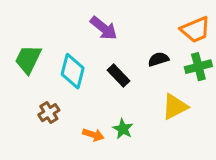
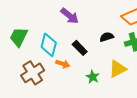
brown cross: (49, 113) -> (33, 73), size x1.6
green star: (123, 129) -> (93, 77), moved
orange arrow: (93, 135) -> (63, 64), moved

